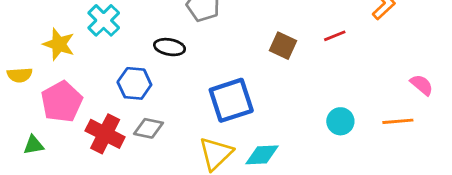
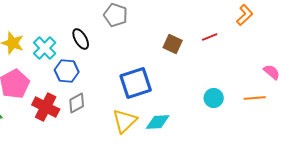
cyan cross: (104, 20) -> (45, 48), moved
black ellipse: (170, 47) -> (81, 39), moved, turned 50
gray diamond: (149, 128) -> (77, 103), turned -40

